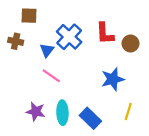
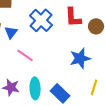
blue triangle: (47, 50) -> (11, 32), moved

